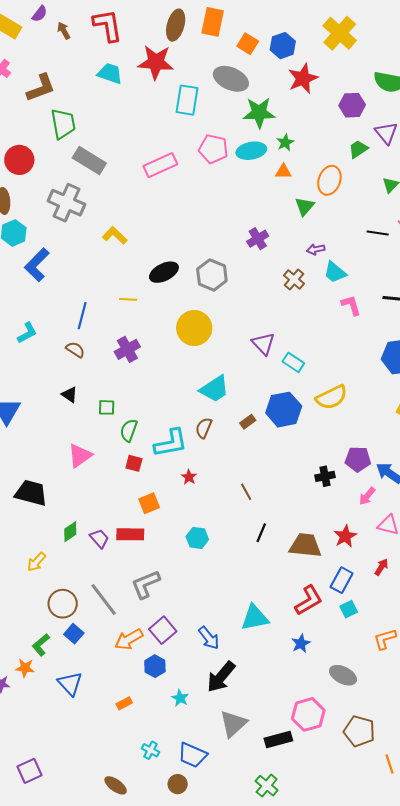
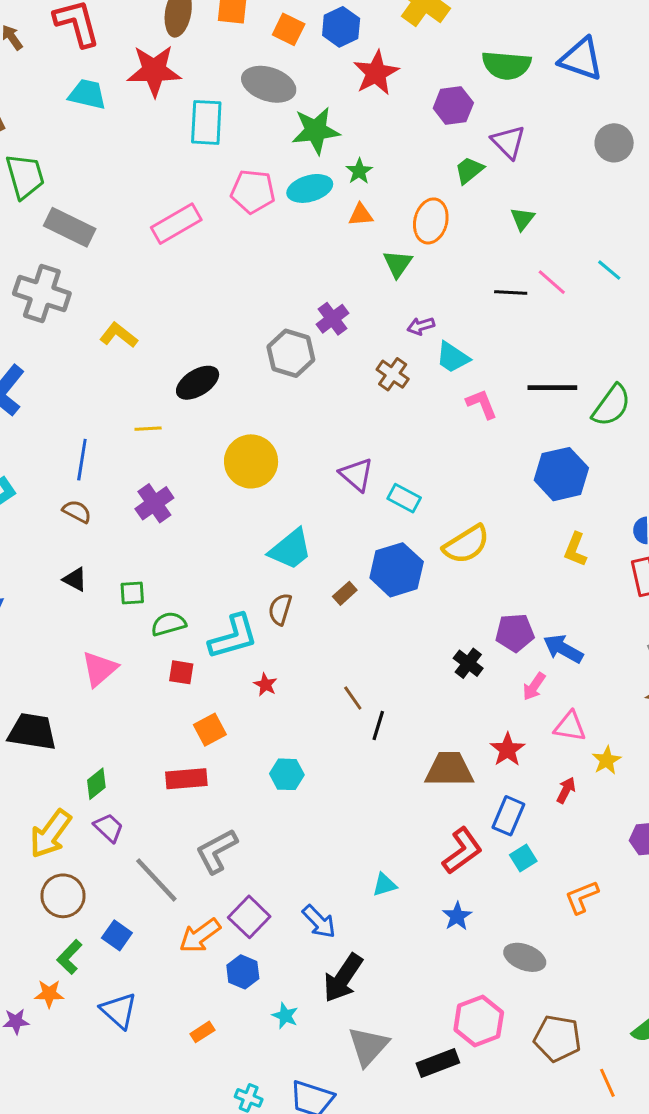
gray hexagon: (212, 275) -> (291, 353), moved
green semicircle: (129, 430) -> (169, 624), turned 60
black cross: (325, 476) -> (468, 663), turned -36
black line: (261, 533) -> (378, 725), moved
purple trapezoid: (99, 538) -> (109, 828), moved
yellow arrow: (36, 562) -> (50, 834), size x1.6
brown circle: (63, 604) -> (63, 896), moved
cyan triangle: (255, 618) -> (384, 885), size x0.6

